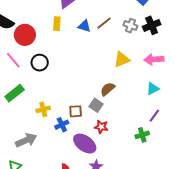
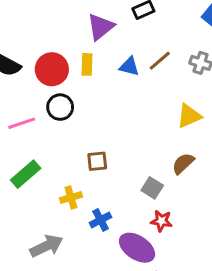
red circle: (25, 35) -> (52, 69), moved
pink line: (13, 60) -> (22, 123), turned -66
black circle: (40, 63) -> (60, 107), moved
brown semicircle: (108, 89) -> (183, 163), moved
brown square: (76, 111) -> (97, 161), moved

